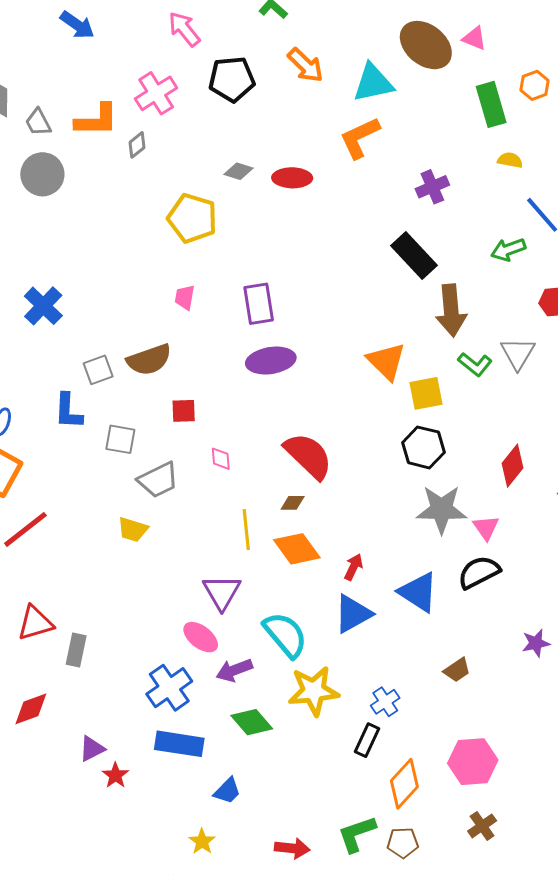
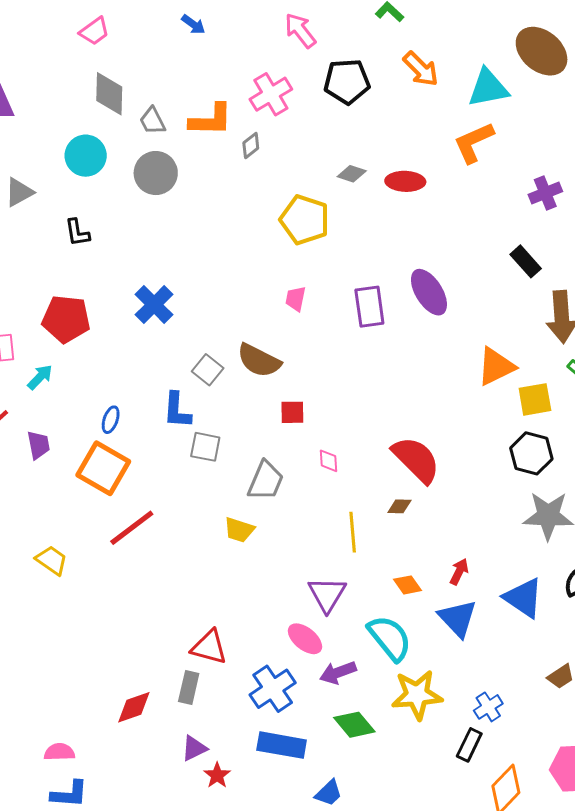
blue arrow: (77, 25) -> (193, 24), size x0.7
black rectangle: (414, 256) -> (526, 261), size x0.7
brown semicircle: (149, 360) -> (259, 360), turned 45
purple ellipse: (271, 361) -> (429, 292), moved, turned 66
orange triangle: (386, 361) -> (496, 367), turned 48
gray square: (98, 370) -> (208, 370), turned -32
gray square: (120, 439) -> (205, 447), moved
gray trapezoid: (158, 480) -> (266, 481), turned -42
orange diamond: (297, 549) -> (408, 585), moved, size x0.6
blue triangle: (353, 614) -> (458, 618), turned -45
red triangle: (35, 623) -> (209, 647), moved, turned 30
gray rectangle: (76, 650) -> (189, 687), moved

